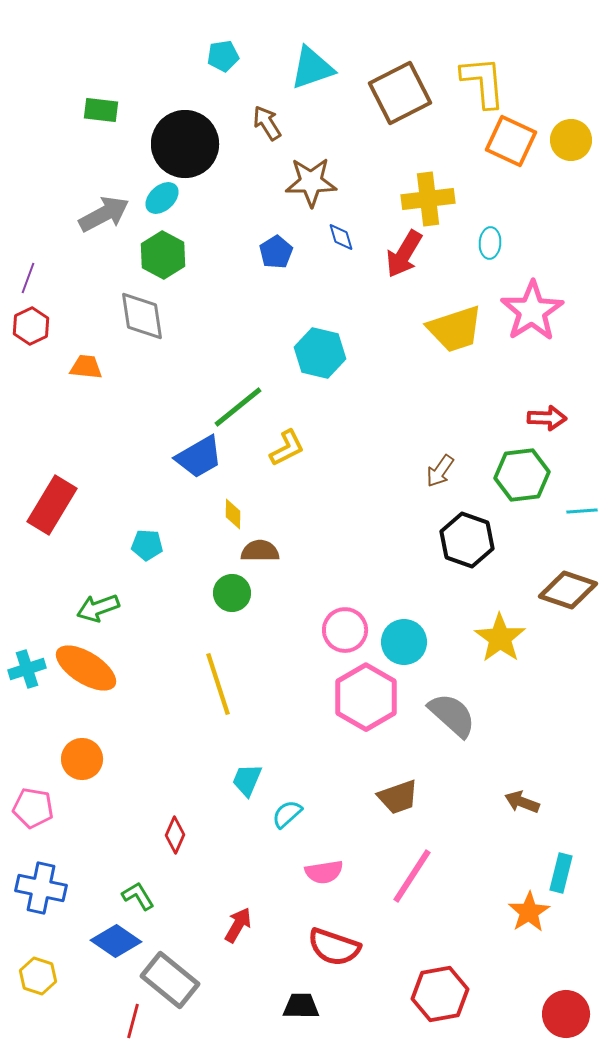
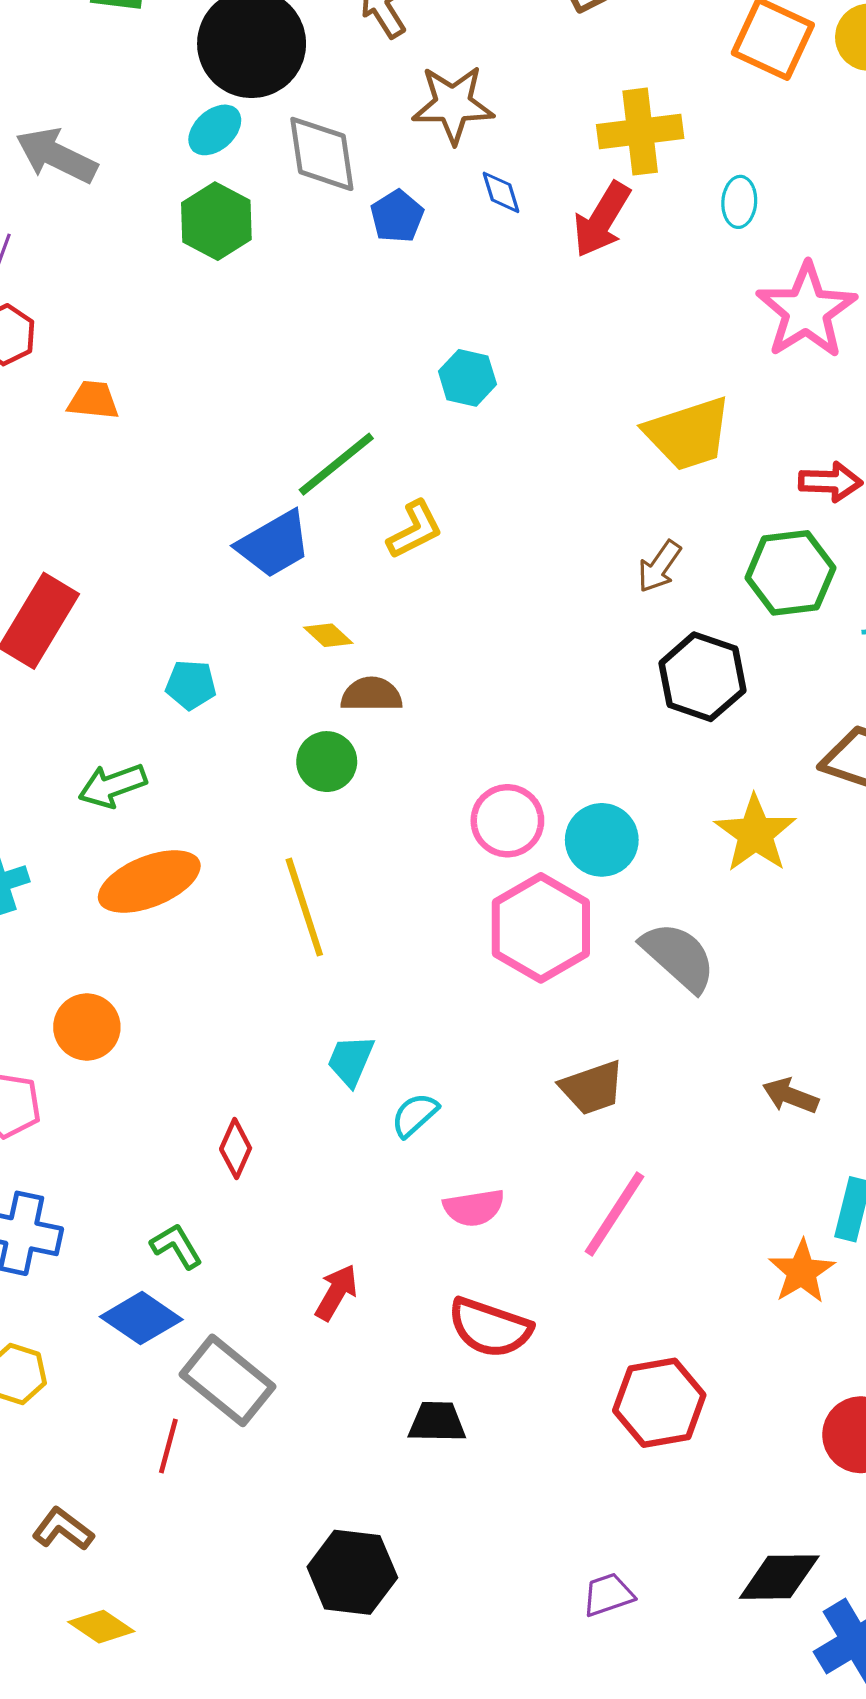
gray arrow: (104, 214) -> (56, 156), moved, turned -126
gray diamond: (142, 316) -> (322, 154), moved
yellow trapezoid: (455, 329) -> (688, 434), moved
cyan hexagon: (320, 353) -> (467, 378), size x0.7
yellow diamond: (233, 514) -> (328, 635), turned -48
orange ellipse: (86, 668) -> (149, 881), moved, turned -54

